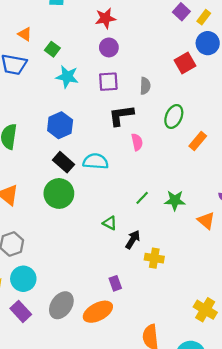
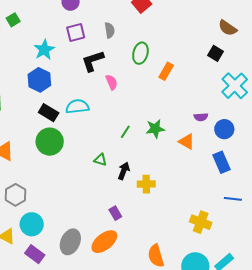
green square: (52, 49) -> (13, 20), moved, turned 32
cyan star: (67, 77) -> (44, 50), moved, turned -30

